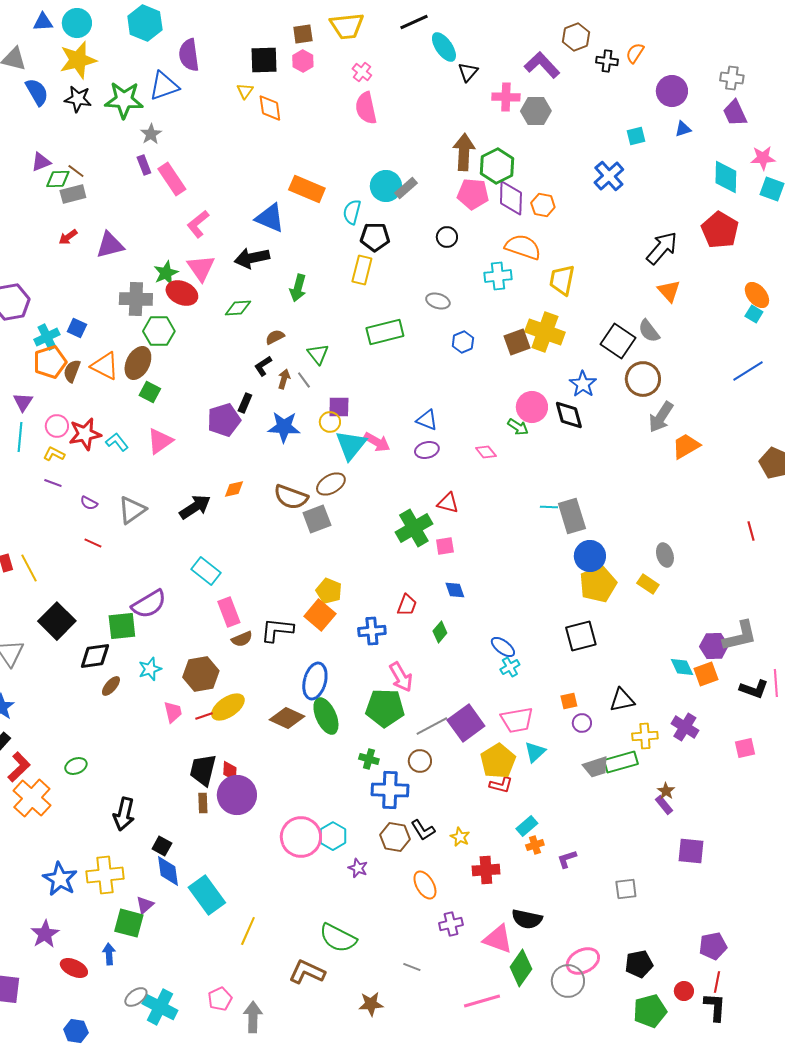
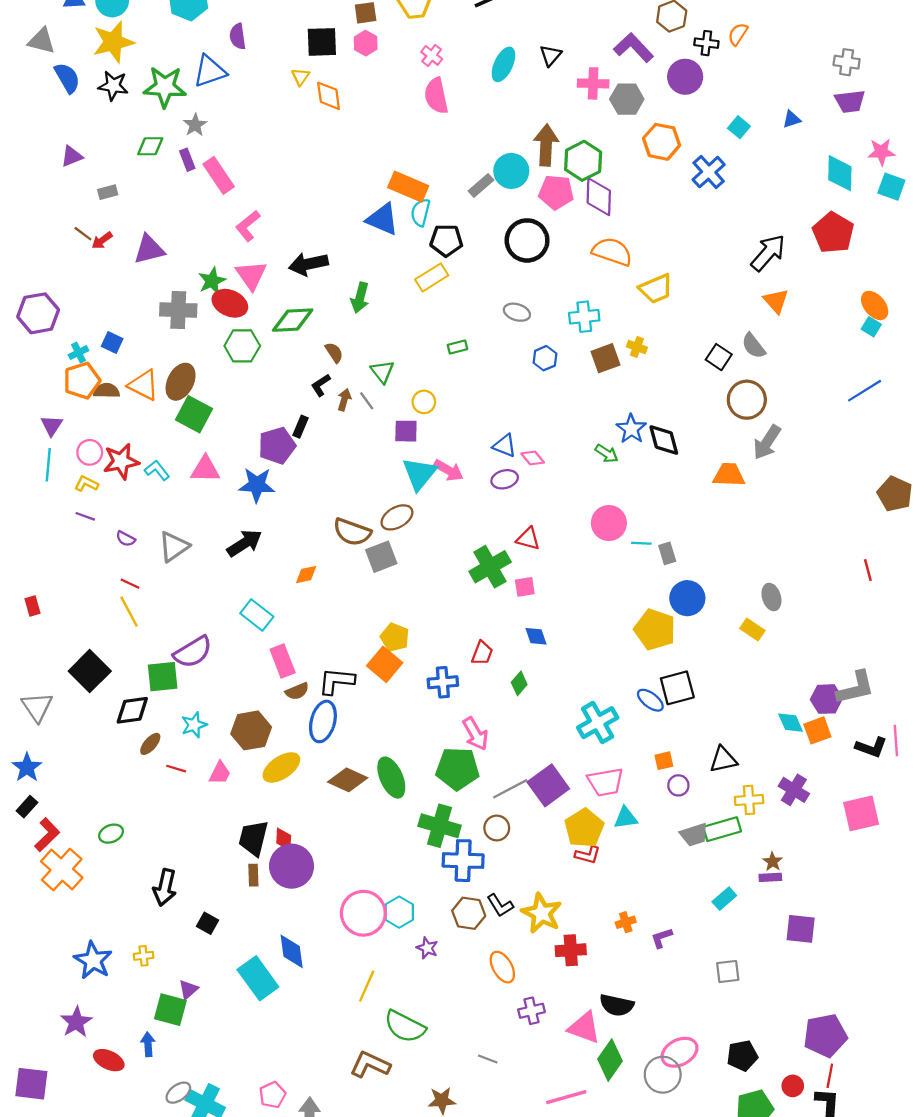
cyan ellipse: (444, 47) -> (503, 64), moved, turned 60
purple semicircle: (189, 55) -> (238, 36), size x0.7
purple circle: (672, 91) -> (685, 77), moved
purple trapezoid: (735, 113) -> (850, 101), turned -72
cyan square: (636, 136) -> (739, 127), turned -36
brown line: (76, 171) -> (83, 234), moved
green diamond: (58, 179) -> (150, 146), moved
cyan circle: (386, 186) -> (511, 171), moved
orange rectangle: (307, 189) -> (408, 187), moved
gray rectangle: (73, 194) -> (108, 192), size x0.7
orange hexagon: (543, 205) -> (662, 142), moved, size x1.4
blue triangle: (270, 218) -> (382, 219), moved
black circle: (447, 237) -> (527, 240), size x1.8
yellow rectangle: (362, 270) -> (432, 277), turned 44
cyan cross: (498, 276) -> (584, 317), moved
yellow trapezoid: (562, 280) -> (656, 289), turned -124
green diamond: (238, 308) -> (293, 320), size x1.4
green hexagon: (159, 331) -> (242, 346), moved
green rectangle: (385, 332) -> (457, 347), size x0.5
yellow cross: (545, 332) -> (637, 347), size x0.5
cyan cross: (47, 337) -> (78, 353), size x0.7
brown semicircle: (275, 337) -> (334, 353), turned 84
black square: (618, 341) -> (719, 357), size x0.7
brown semicircle: (72, 371) -> (107, 391), turned 70
blue star: (583, 384) -> (631, 429), moved
green square: (150, 392) -> (194, 414), size x1.5
pink circle: (532, 407) -> (609, 523), moved
yellow circle: (330, 422) -> (424, 402), moved
blue star: (284, 427) -> (257, 485), moved
pink triangle: (160, 441) -> (205, 469), turned 36
orange trapezoid: (686, 446) -> (729, 475), moved, turned 32
pink diamond: (486, 452) -> (533, 458), moved
orange diamond: (234, 489) -> (306, 575), moved
gray rectangle: (572, 516) -> (667, 553), size x0.6
yellow line: (29, 568) -> (129, 612), moved
yellow pentagon: (598, 584) -> (655, 630), moved, turned -30
blue ellipse: (503, 647) -> (650, 700), moved
cyan cross: (510, 667) -> (598, 723), size x1.8
blue ellipse: (315, 681) -> (323, 721), moved
pink trapezoid: (173, 712) -> (220, 773), turned 40
red line: (204, 716) -> (176, 769), moved, turned 36
pink square: (745, 748) -> (861, 813), size x1.6
cyan triangle: (535, 752) -> (626, 818), turned 35
green cross: (369, 759) -> (440, 826), size x1.8
purple rectangle: (664, 805) -> (770, 877), turned -54
cyan rectangle: (527, 826) -> (724, 899), moved
yellow star: (460, 837) -> (542, 913), size x1.8
blue diamond: (168, 871) -> (292, 951), moved
yellow cross: (105, 875) -> (144, 956), size x0.5
yellow line: (248, 931) -> (367, 986), moved
purple pentagon: (713, 946) -> (825, 1035), size x1.4

